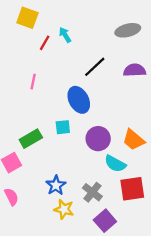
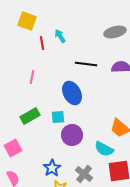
red line: (45, 43) -> (42, 43), turned -40
black line: (95, 67) -> (86, 64), turned 50
green rectangle: (31, 139) -> (30, 116), moved
purple circle: (98, 139) -> (72, 135), moved

